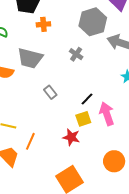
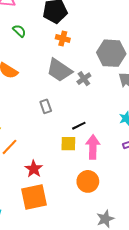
gray trapezoid: (30, 58) -> (59, 70), moved
red star: (71, 137) -> (34, 169), moved
orange circle: (114, 161) -> (88, 181), moved

